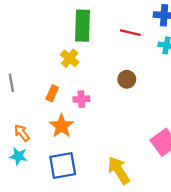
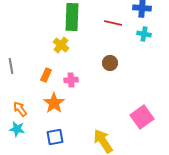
blue square: (63, 166) -> (55, 137), size x0.7

